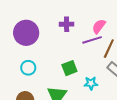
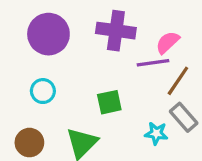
purple cross: (67, 24) -> (116, 31), size x1.6
cyan star: (91, 83) -> (156, 133), moved

